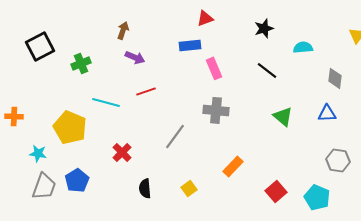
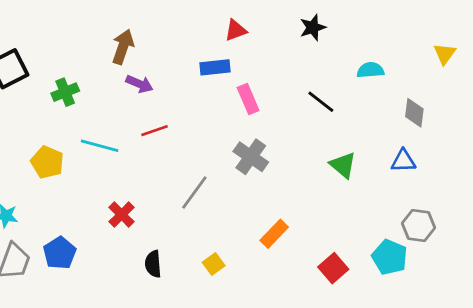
black star: (264, 28) -> (313, 28), moved
brown arrow: (123, 30) -> (123, 47), size x1.4
gray cross: (216, 110) -> (251, 157), turned 30
yellow pentagon: (70, 127) -> (47, 162), moved, size x0.7
cyan pentagon: (317, 197) -> (390, 257), moved

